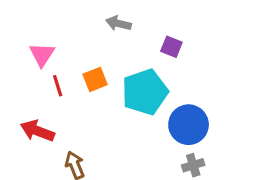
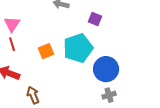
orange square: (95, 79) -> (46, 51), moved
red line: (58, 86) -> (12, 44), moved

